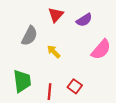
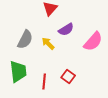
purple semicircle: (84, 20) -> (66, 29), moved
gray semicircle: (29, 36) -> (25, 39), moved

